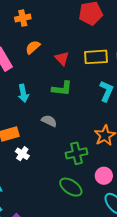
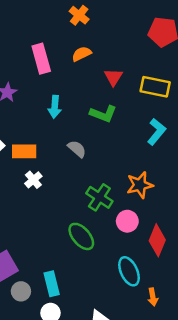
orange cross: (23, 18) -> (79, 15), turned 35
green cross: (76, 153) -> (99, 197), turned 30
pink circle: (104, 176) -> (127, 221), moved

